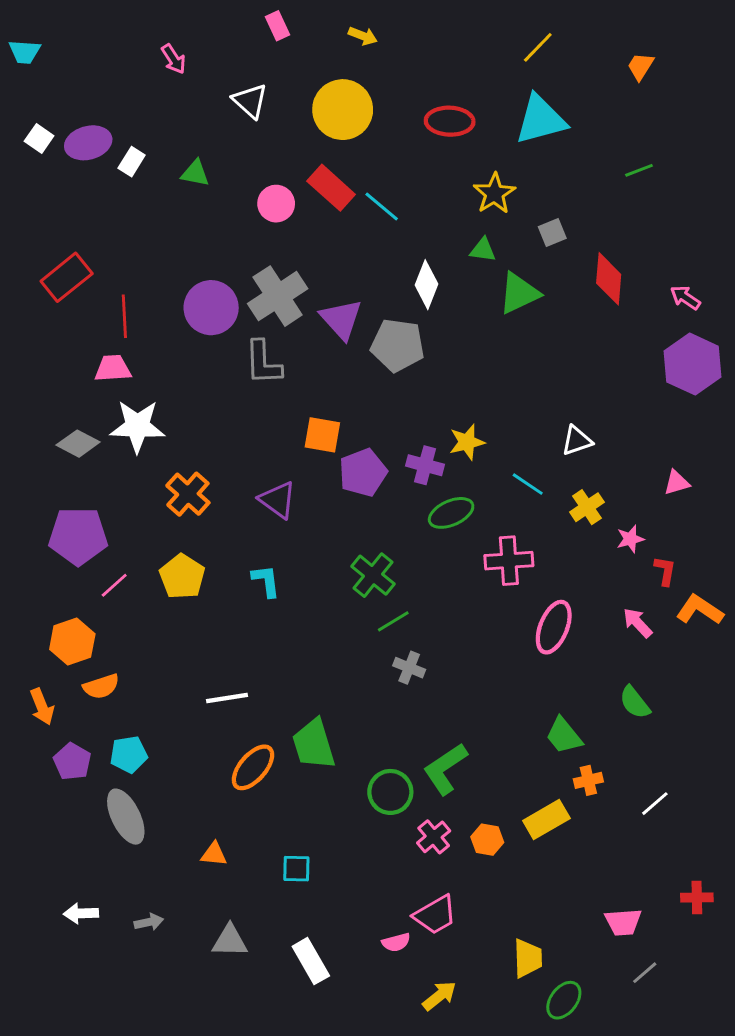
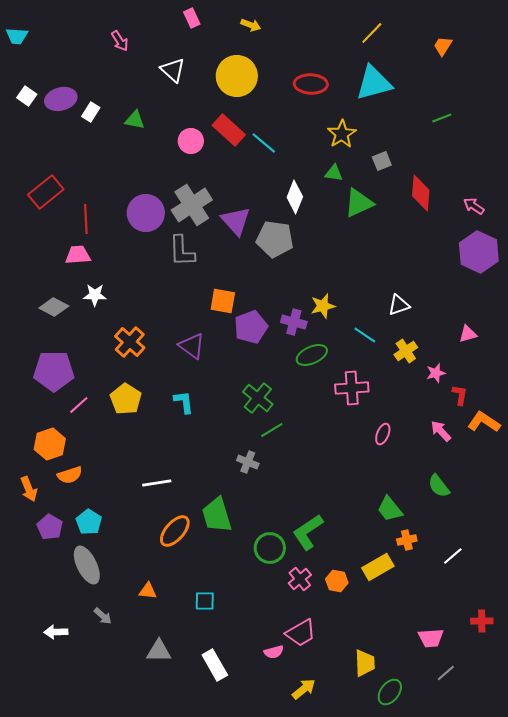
white star: (137, 426) -> (95, 295), size x0.6
pink ellipse: (554, 627) -> (383, 434), size x0.6
gray cross: (409, 668) -> (248, 462), moved
cyan pentagon: (129, 754) -> (89, 522), turned -30
gray arrow: (149, 922) -> (103, 616), moved, turned 54

